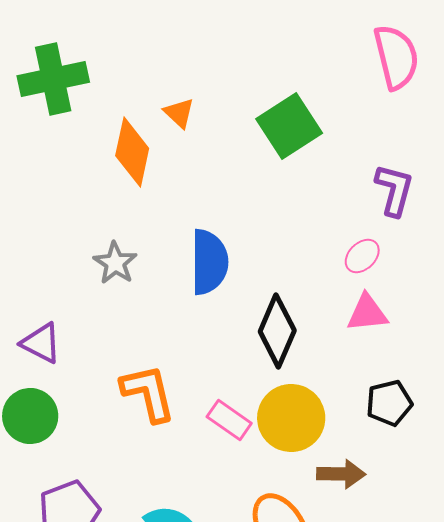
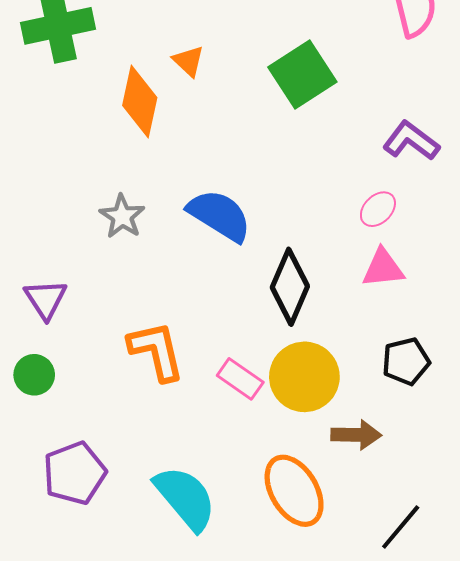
purple L-shape: (394, 190) -> (411, 141), turned -68
blue semicircle: (209, 262) -> (220, 215), turned -58
purple triangle: (41, 343) -> (46, 299), turned 30
green circle: (30, 416) -> (34, 375), size x0.7

